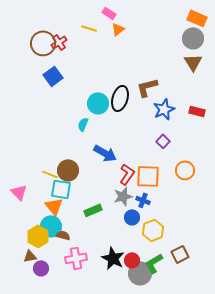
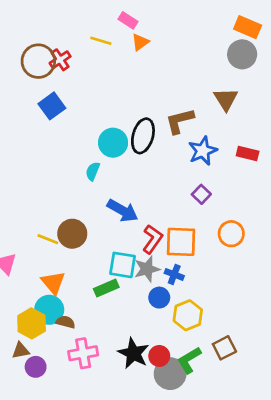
brown triangle: (193, 62) -> (226, 99), moved
cyan square: (61, 189) -> (123, 265), moved

